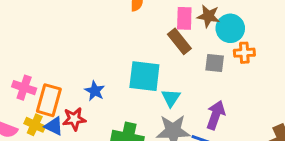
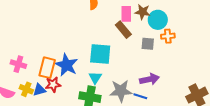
blue star: (95, 91) -> (67, 65), size x1.6
cyan triangle: (171, 98) -> (95, 78), moved
orange rectangle: (49, 100) -> (47, 68), moved
purple arrow: (216, 115) -> (149, 79), turned 60
blue triangle: (54, 126) -> (39, 90), turned -40

